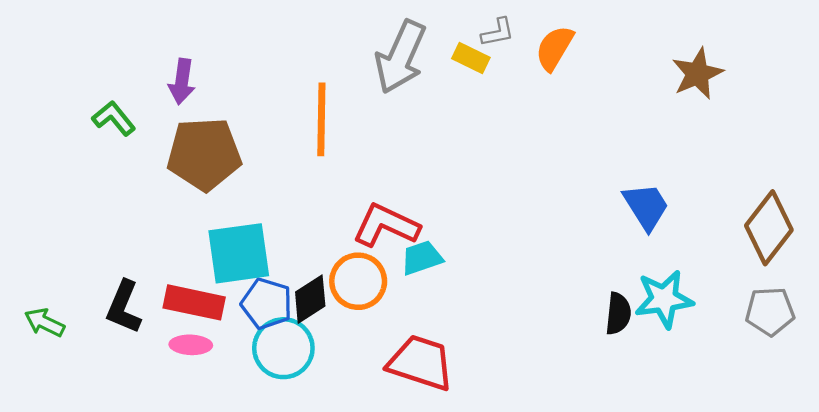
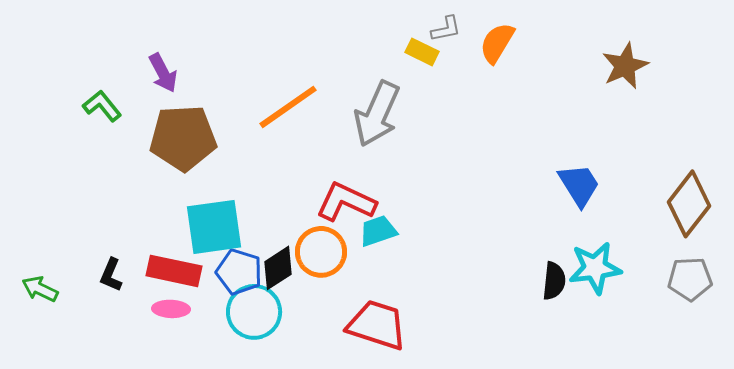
gray arrow: (401, 57) -> (377, 114), moved
purple arrow: (182, 81) -> (163, 73), turned -36
orange line: (321, 119) -> (288, 107), turned 54
black L-shape: (124, 307) -> (111, 275), size x0.7

